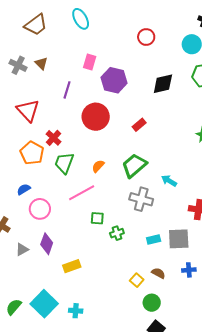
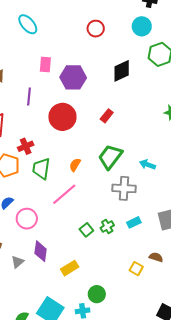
red cross: (53, 138) -> (26, 146), turned 35
green square: (97, 218) -> (86, 230), moved, turned -32
cyan rectangle: (154, 240) -> (134, 222), moved
green circle: (152, 303) -> (97, 294), moved

